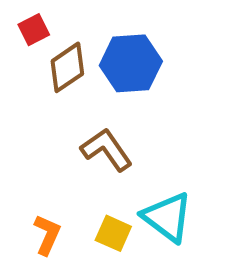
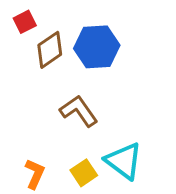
yellow square: (113, 233) -> (84, 173), turned 32

